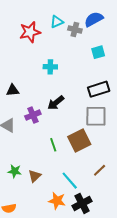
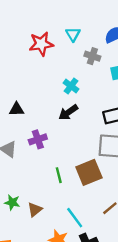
cyan triangle: (57, 22) -> (73, 34), turned -40
gray cross: (75, 29) -> (92, 56), moved
cyan cross: (50, 67) -> (71, 86), moved, turned 32
black arrow: (56, 103) -> (68, 112), moved

